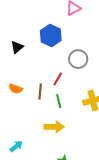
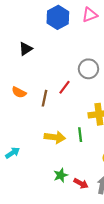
blue hexagon: (51, 36) -> (58, 17), moved
green line: (59, 101) -> (80, 135), moved

